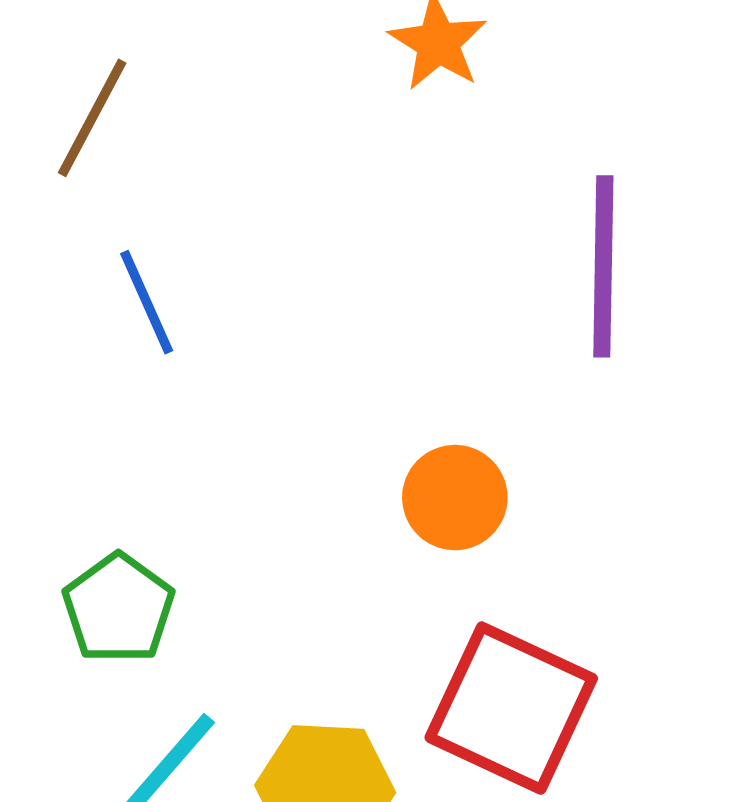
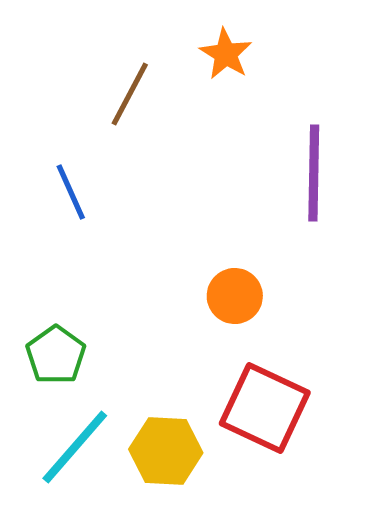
brown line: (92, 118) -> (130, 94), moved

